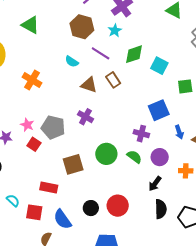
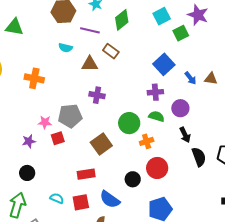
cyan square: (159, 66) -> (162, 16), moved, turned -36
red square: (34, 144) -> (58, 138), turned -32
orange cross: (186, 171) -> (147, 141), moved
black arrow: (155, 184) -> (185, 135), turned -42

